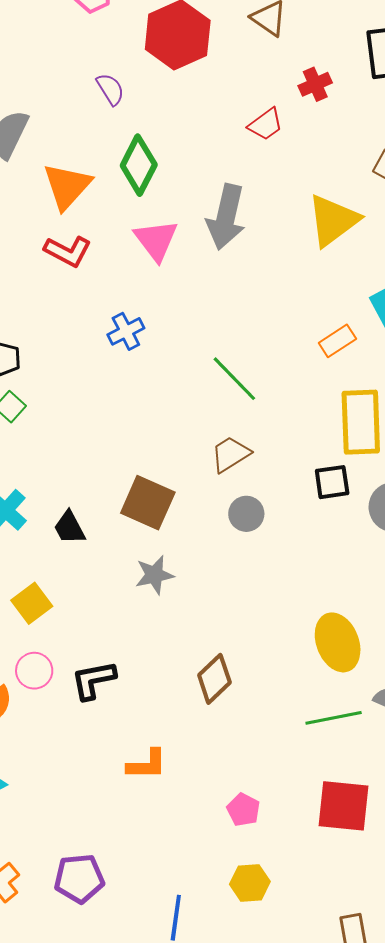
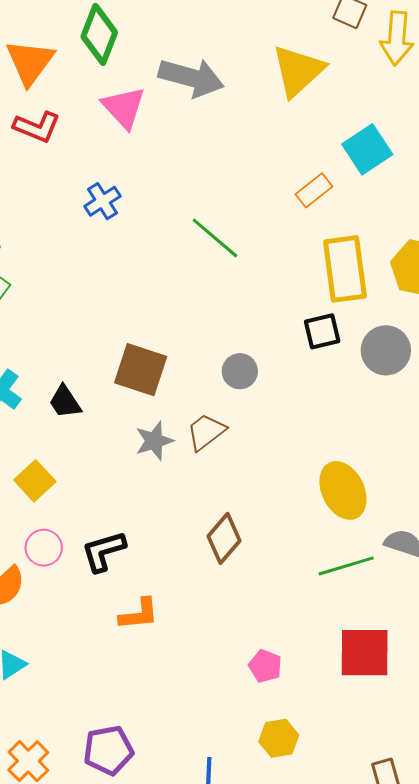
gray arrow: (226, 217) -> (191, 78), turned -82
brown trapezoid: (230, 454) -> (206, 432), moved
orange L-shape: (147, 764) -> (139, 614), moved

